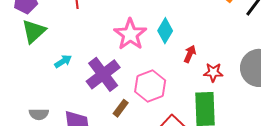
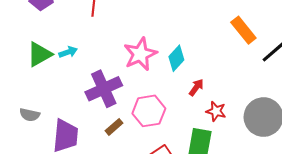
green triangle: (34, 31) -> (39, 54), moved
cyan arrow: (63, 61) -> (68, 52), moved

